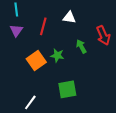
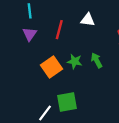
green arrow: (81, 46) -> (97, 60), moved
green square: (67, 89) -> (67, 102), moved

